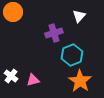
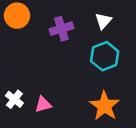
purple cross: (54, 33) -> (61, 29), moved
cyan hexagon: (72, 55) -> (105, 56), moved

